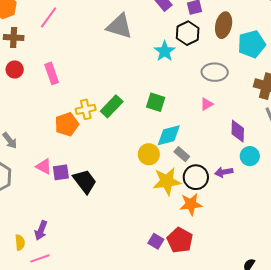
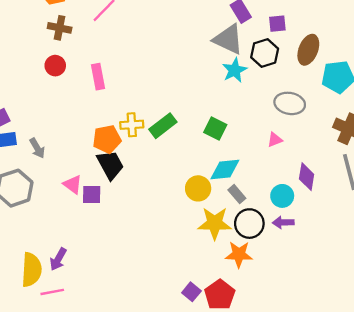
gray triangle: (120, 26) -> (228, 39), moved
cyan circle: (250, 156) -> (282, 196), moved
black trapezoid: (85, 181) -> (110, 165), moved
yellow semicircle: (20, 242) -> (31, 270), size x1.8

